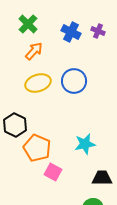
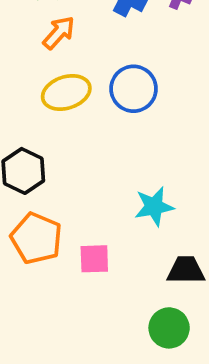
orange pentagon: (37, 148) -> (36, 238), moved
pink square: (53, 172) -> (94, 259), turned -30

